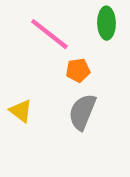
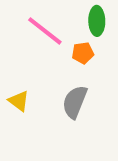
orange pentagon: (78, 70) -> (83, 53), moved

